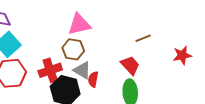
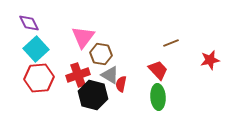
pink triangle: (79, 24) -> (83, 37), moved, turned -40

